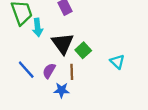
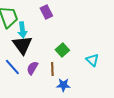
black triangle: (63, 43) -> (22, 45), moved
blue star: (62, 90) -> (63, 85), moved

